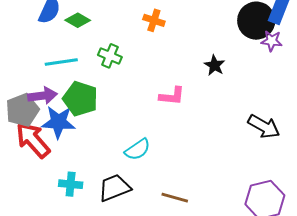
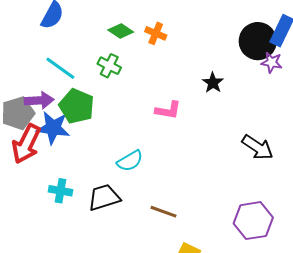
green diamond: (78, 20) -> (121, 31), moved
cyan line: (61, 62) -> (60, 68), turned 40
red arrow: (33, 140) -> (26, 144), turned -117

